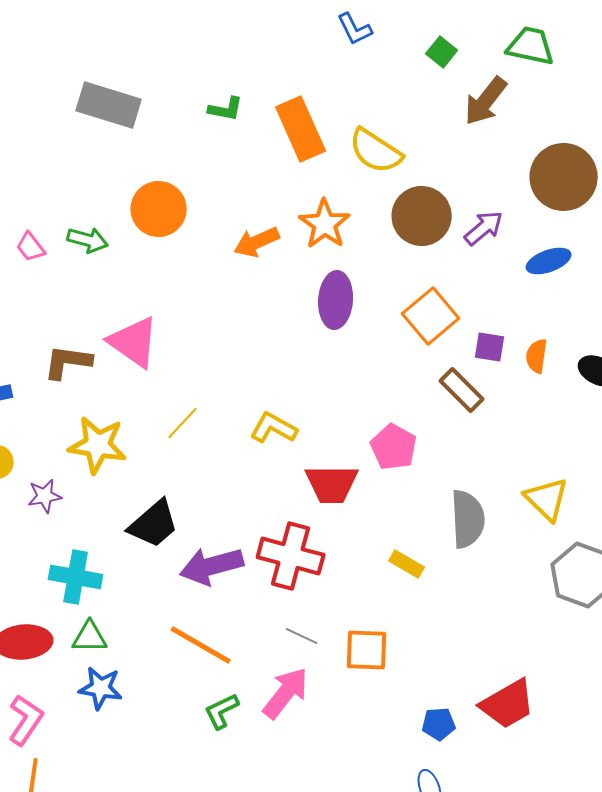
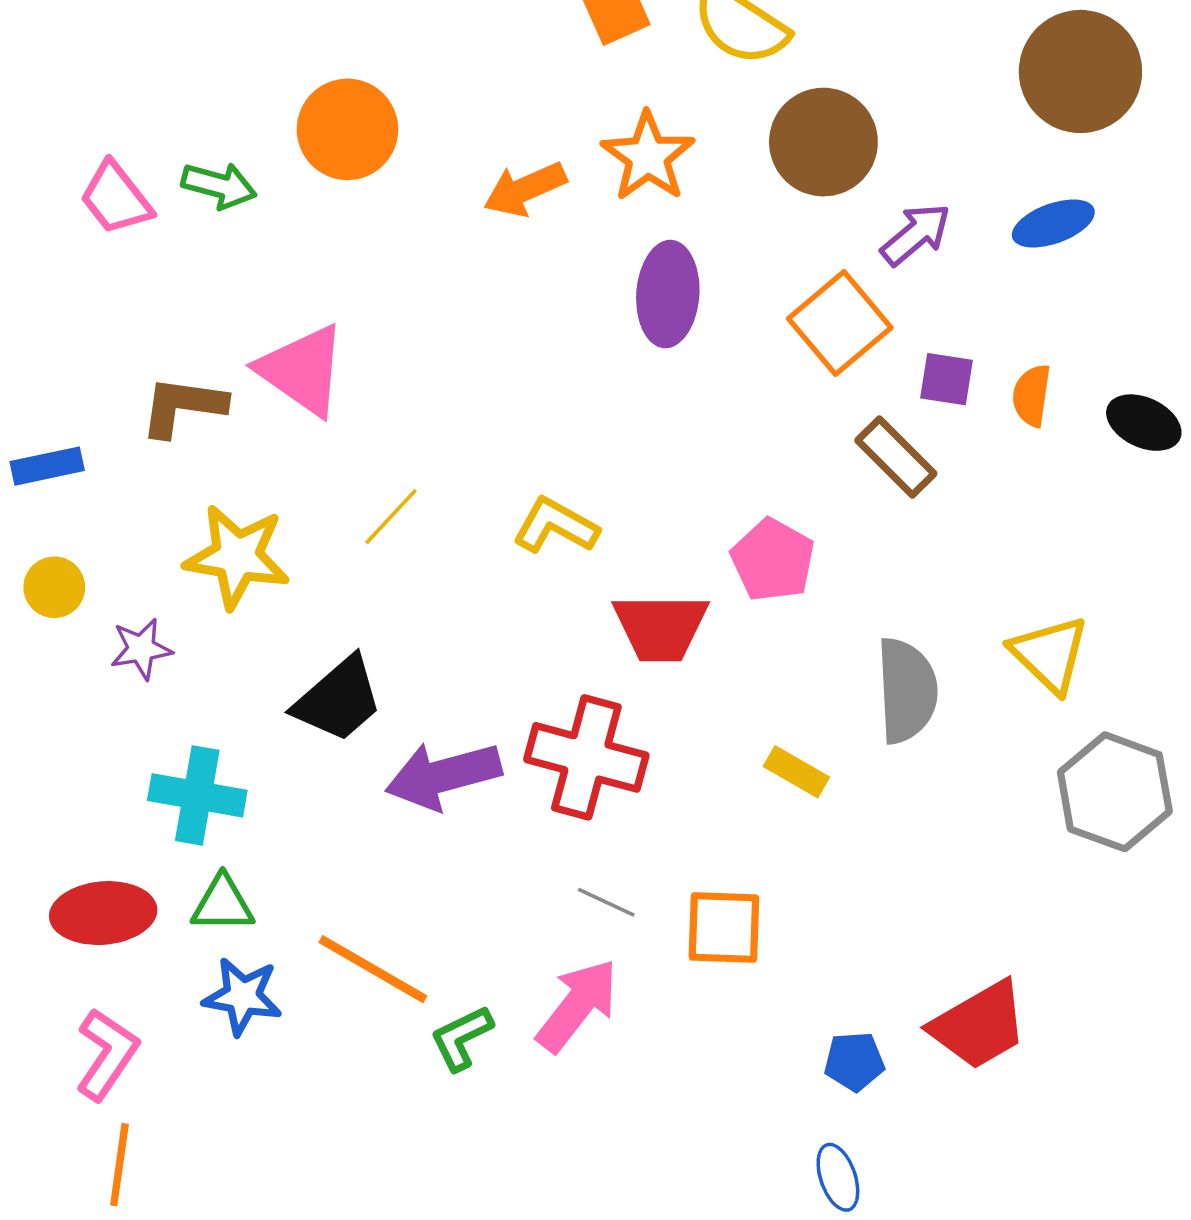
purple arrow: (484, 228) -> (916, 234), moved
pink trapezoid: (31, 247) -> (116, 198), size x1.4
orange line: (201, 645) -> (373, 969), moved

